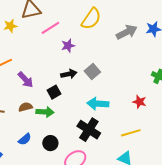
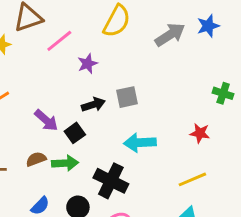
gray square: (92, 72) -> (127, 97), turned 35
purple arrow: (26, 80) -> (46, 120), moved
black cross: (89, 130) -> (111, 181), moved

